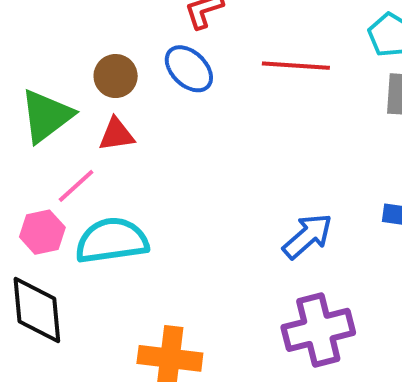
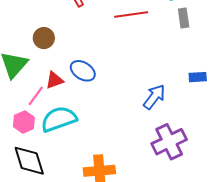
blue ellipse: (189, 69) -> (83, 71), moved
red triangle: (117, 134) -> (54, 80), moved

